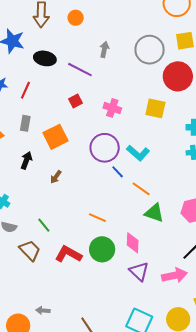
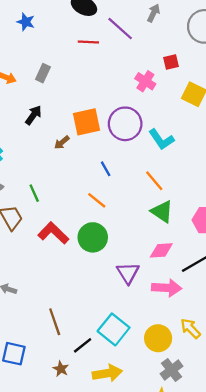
red line: (25, 90) -> (88, 42), moved, turned 54
red square: (76, 101) -> (171, 62), moved
orange square: (55, 137) -> (87, 122), moved
blue line: (118, 172) -> (106, 169), moved
pink diamond: (133, 243) -> (161, 250), moved, turned 70

